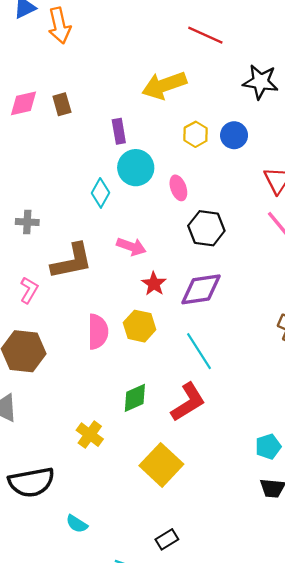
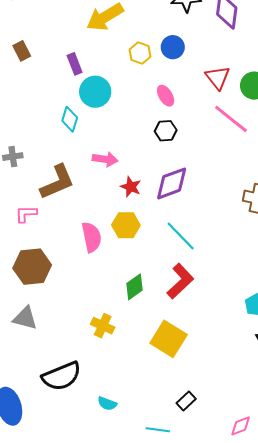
pink ellipse: (178, 188) -> (166, 96), moved
black hexagon: (206, 228) -> (166, 131), size x0.7
pink L-shape: (29, 290) -> (26, 214), turned -110

